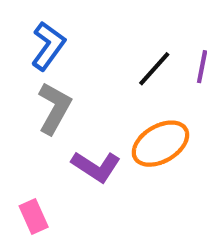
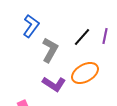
gray L-shape: (54, 108) -> (50, 50), moved

